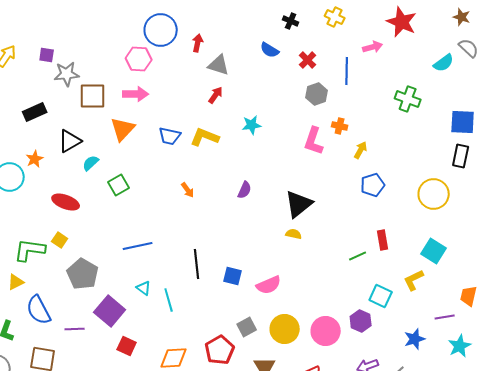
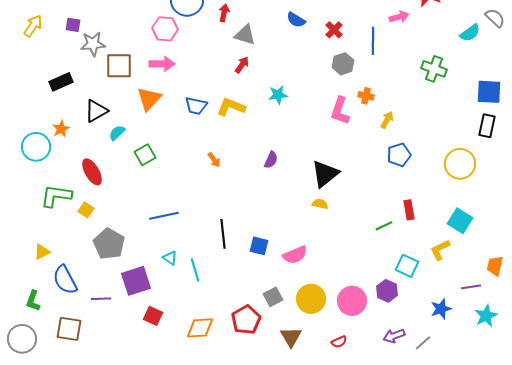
red ellipse: (66, 202) -> (92, 172), turned 40
green L-shape: (30, 250) -> (56, 196), moved
purple square: (110, 311) -> (136, 281), turned 32

